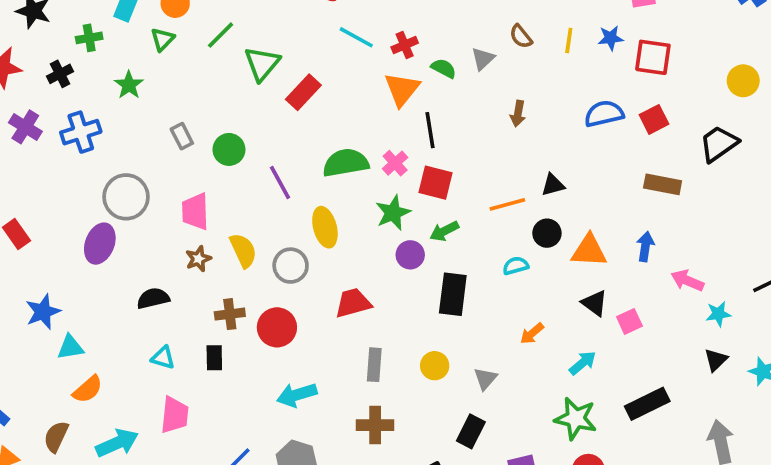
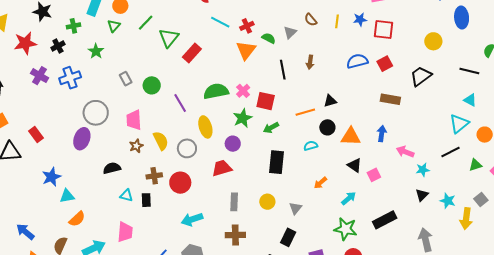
black line: (430, 130) -> (283, 70), moved
purple circle: (410, 255) -> (233, 144), moved
cyan triangle: (163, 358) -> (126, 196), moved

